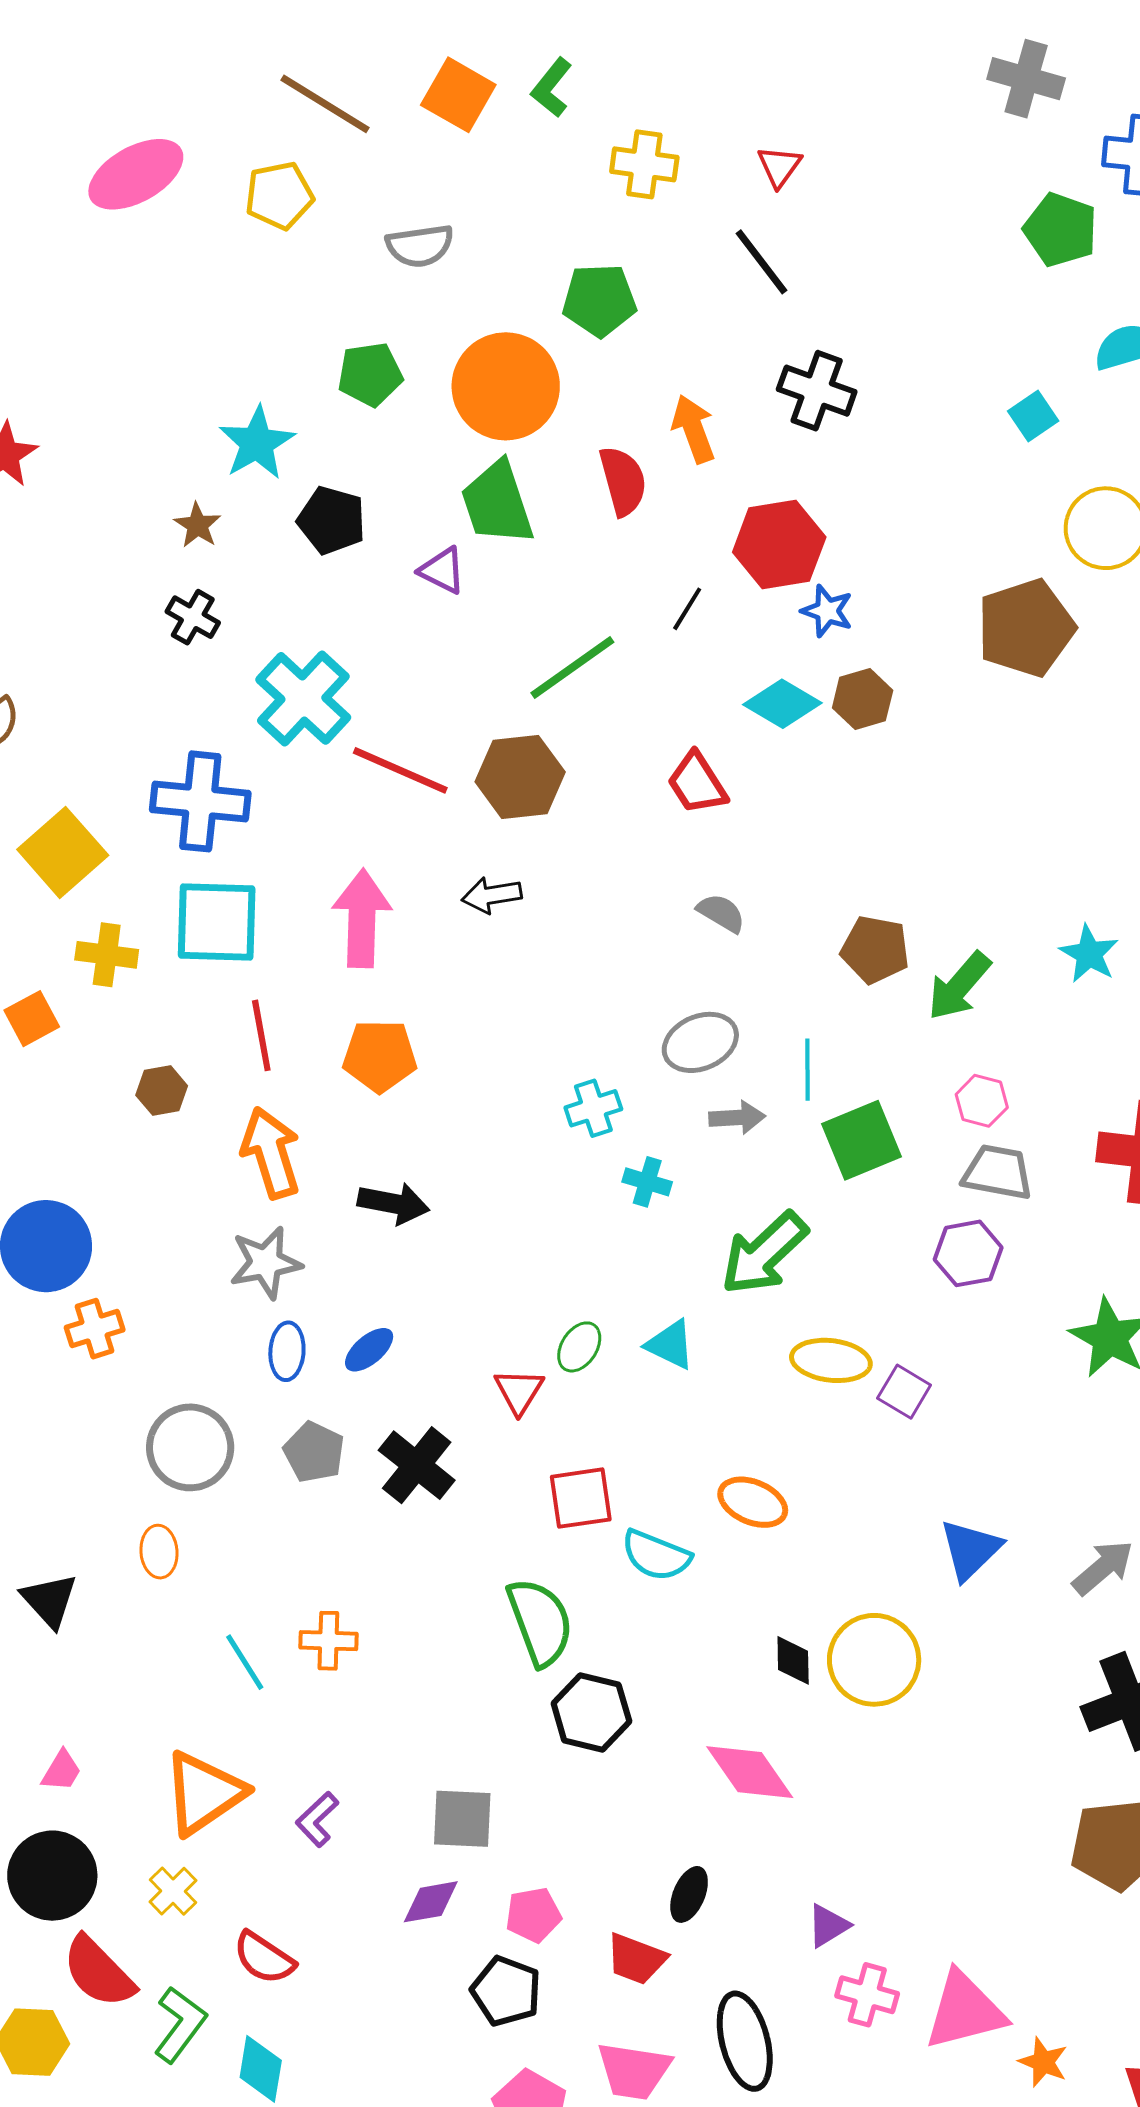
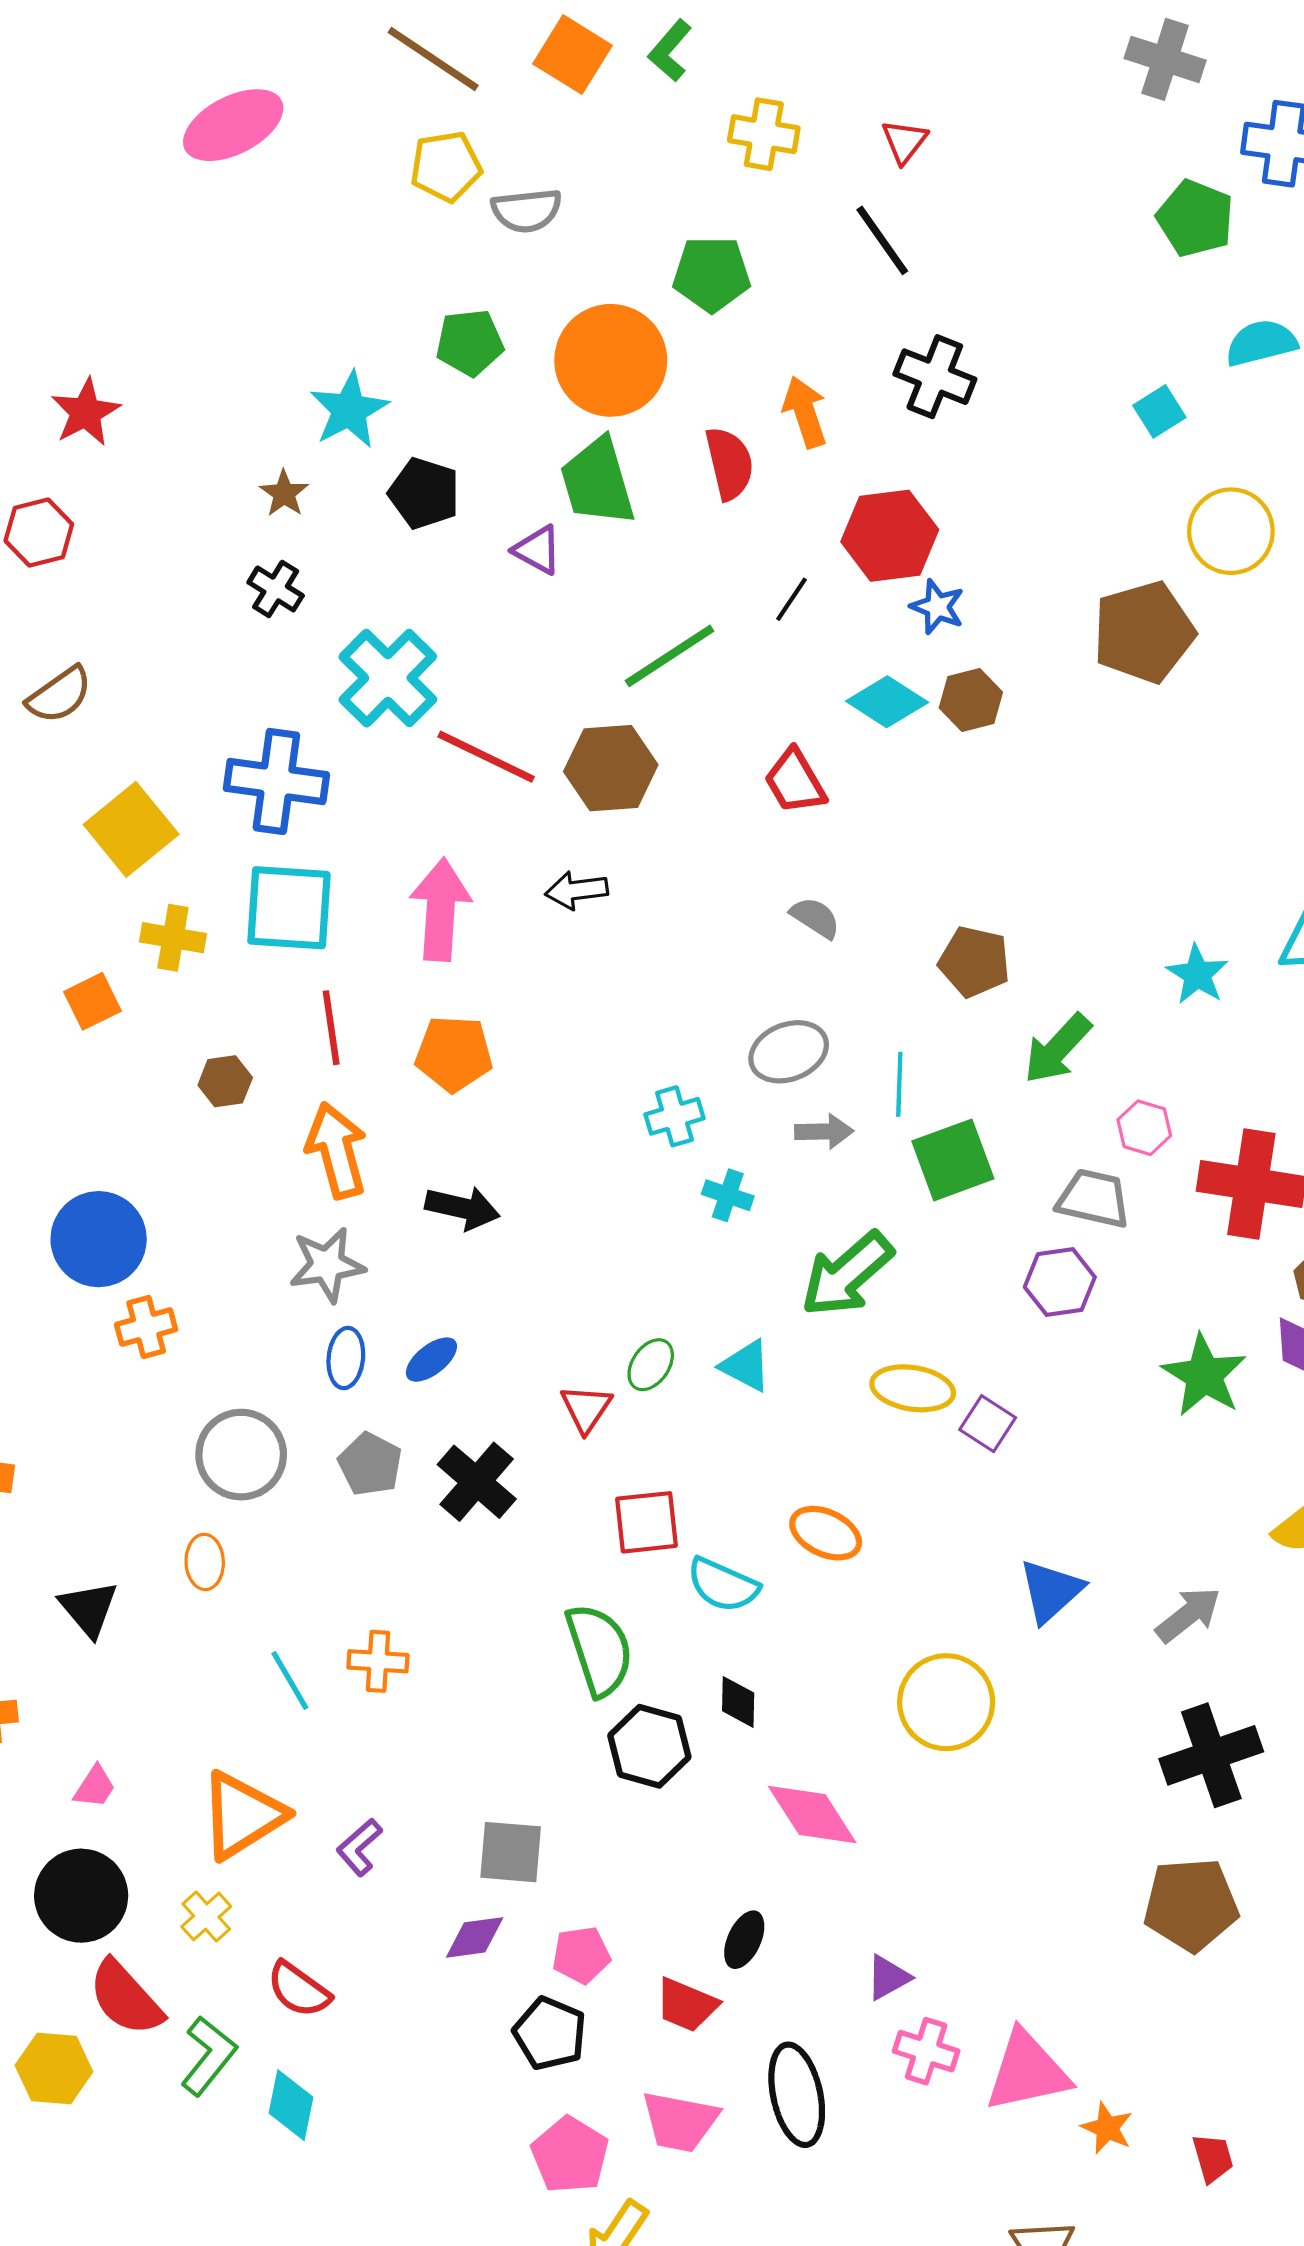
yellow pentagon: (279, 196) -> (446, 166), moved
green arrow: (959, 986) -> (1058, 1049), moved
pink hexagon: (982, 1101) -> (1144, 1128), moved
black diamond: (793, 1660) -> (738, 1702), moved

